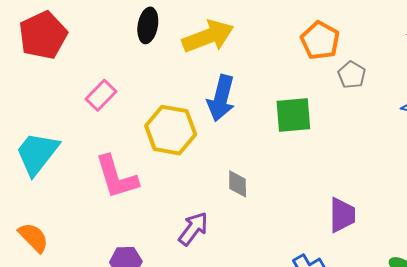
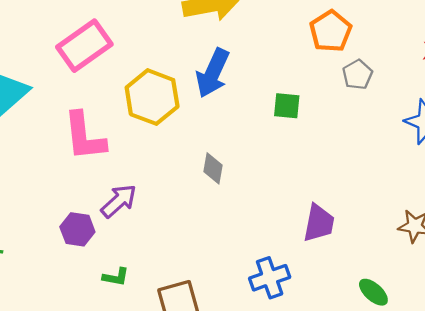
pink rectangle: (101, 95) -> (84, 46), size x1.6
green square: (293, 115) -> (287, 106), size x0.7
purple arrow: (193, 229) -> (119, 201), moved

